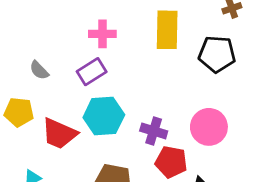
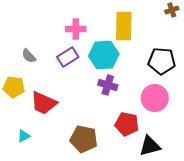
black pentagon: (217, 54) -> (162, 61), moved
cyan hexagon: (104, 116) -> (104, 55), moved
purple cross: (154, 131) -> (108, 85), moved

